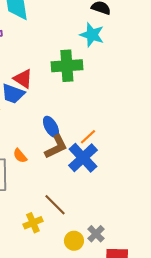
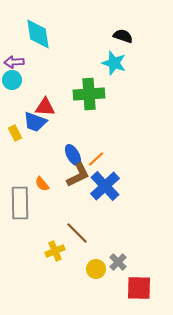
red triangle: (23, 79) -> (45, 107), turned -30
orange line: (88, 137) -> (96, 159), moved

